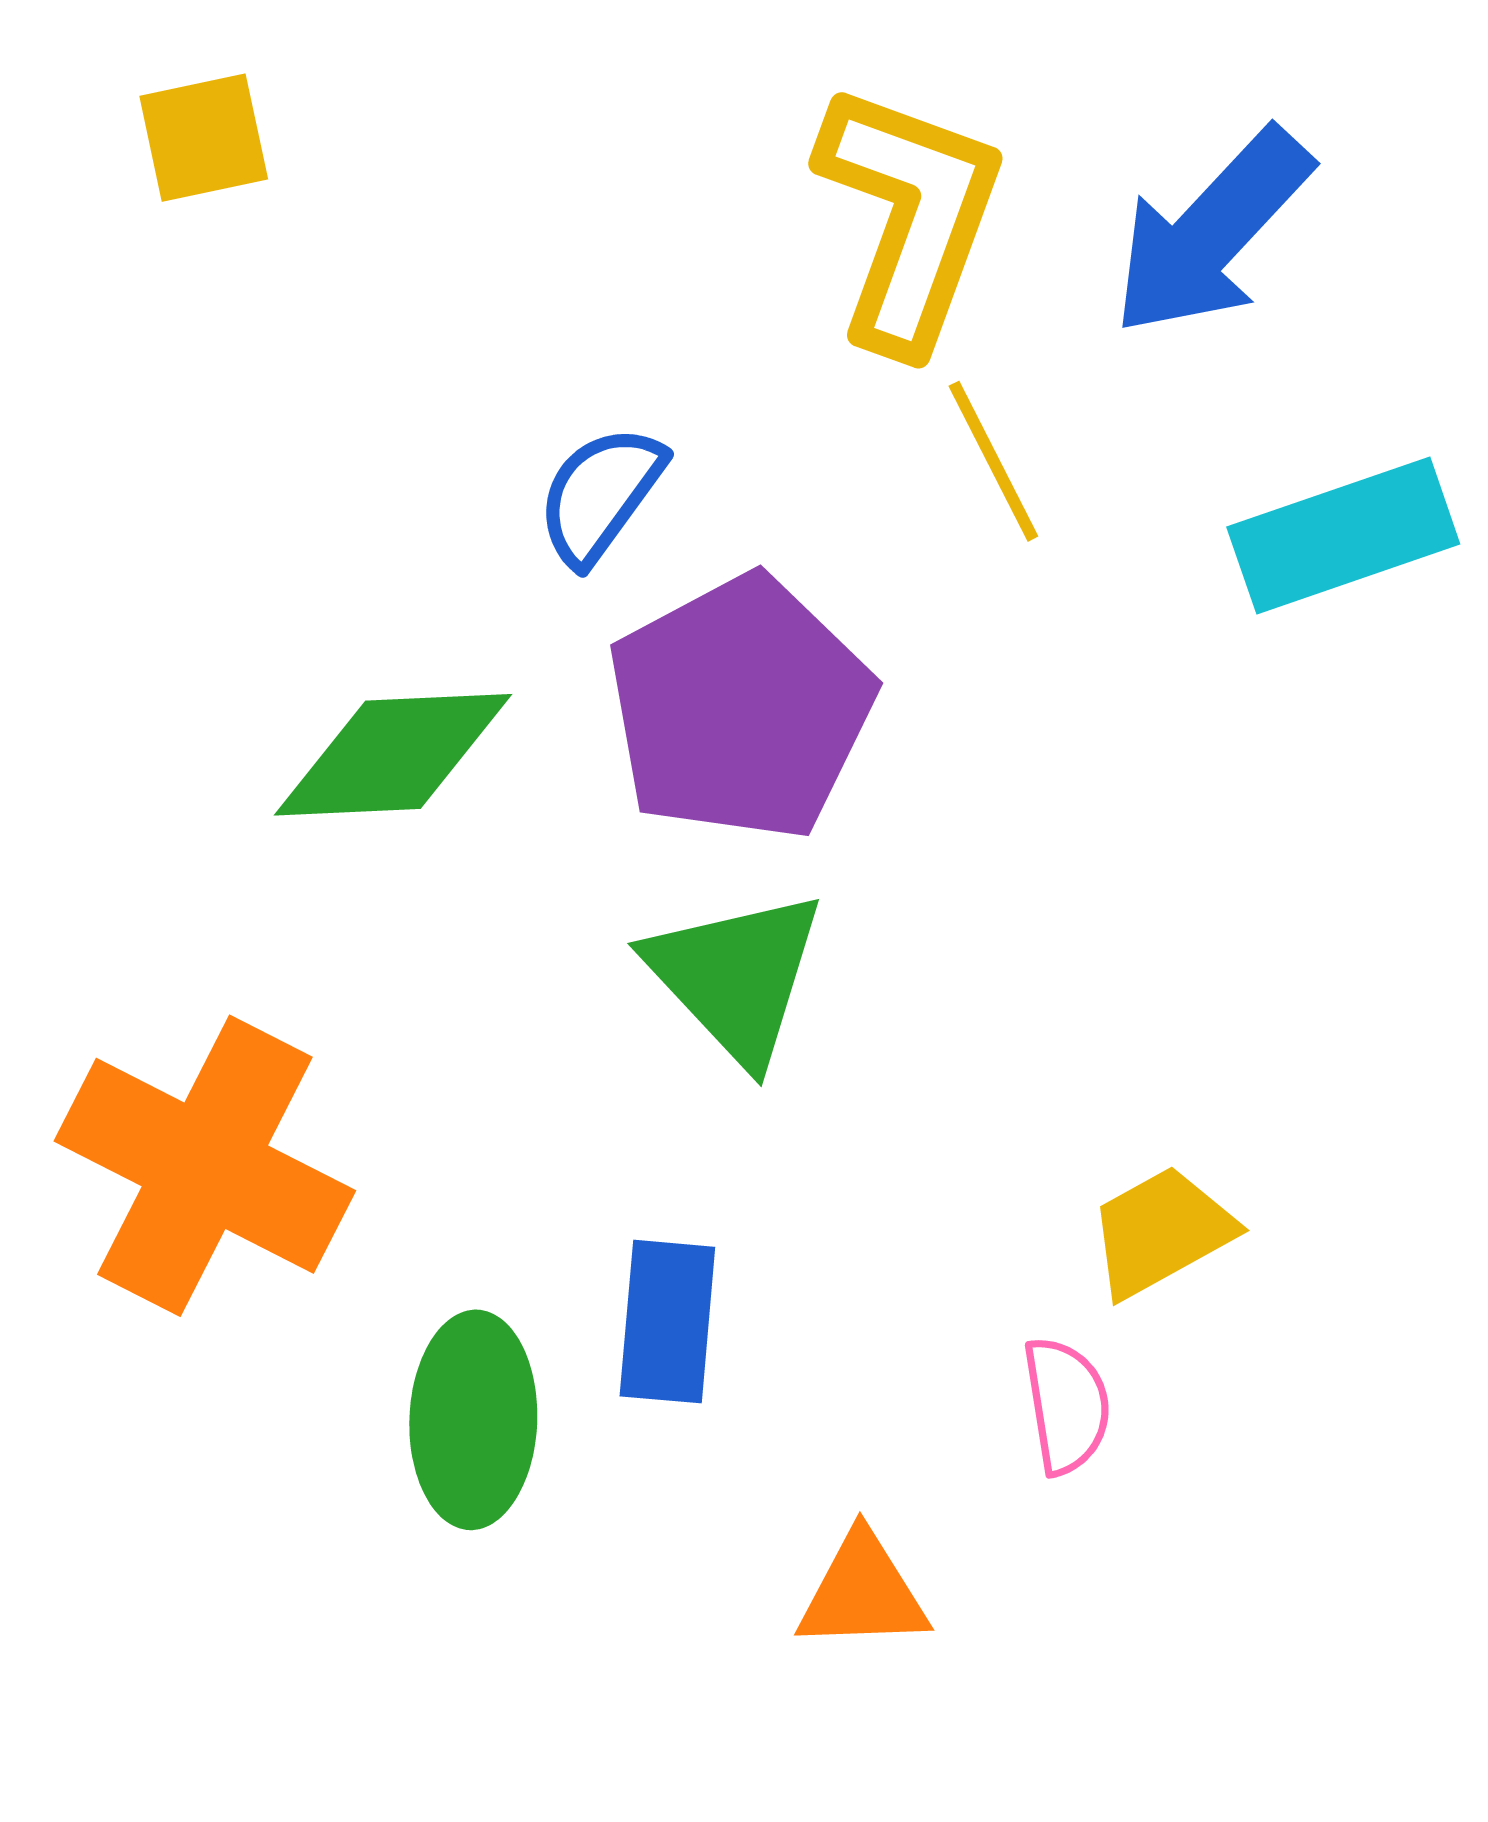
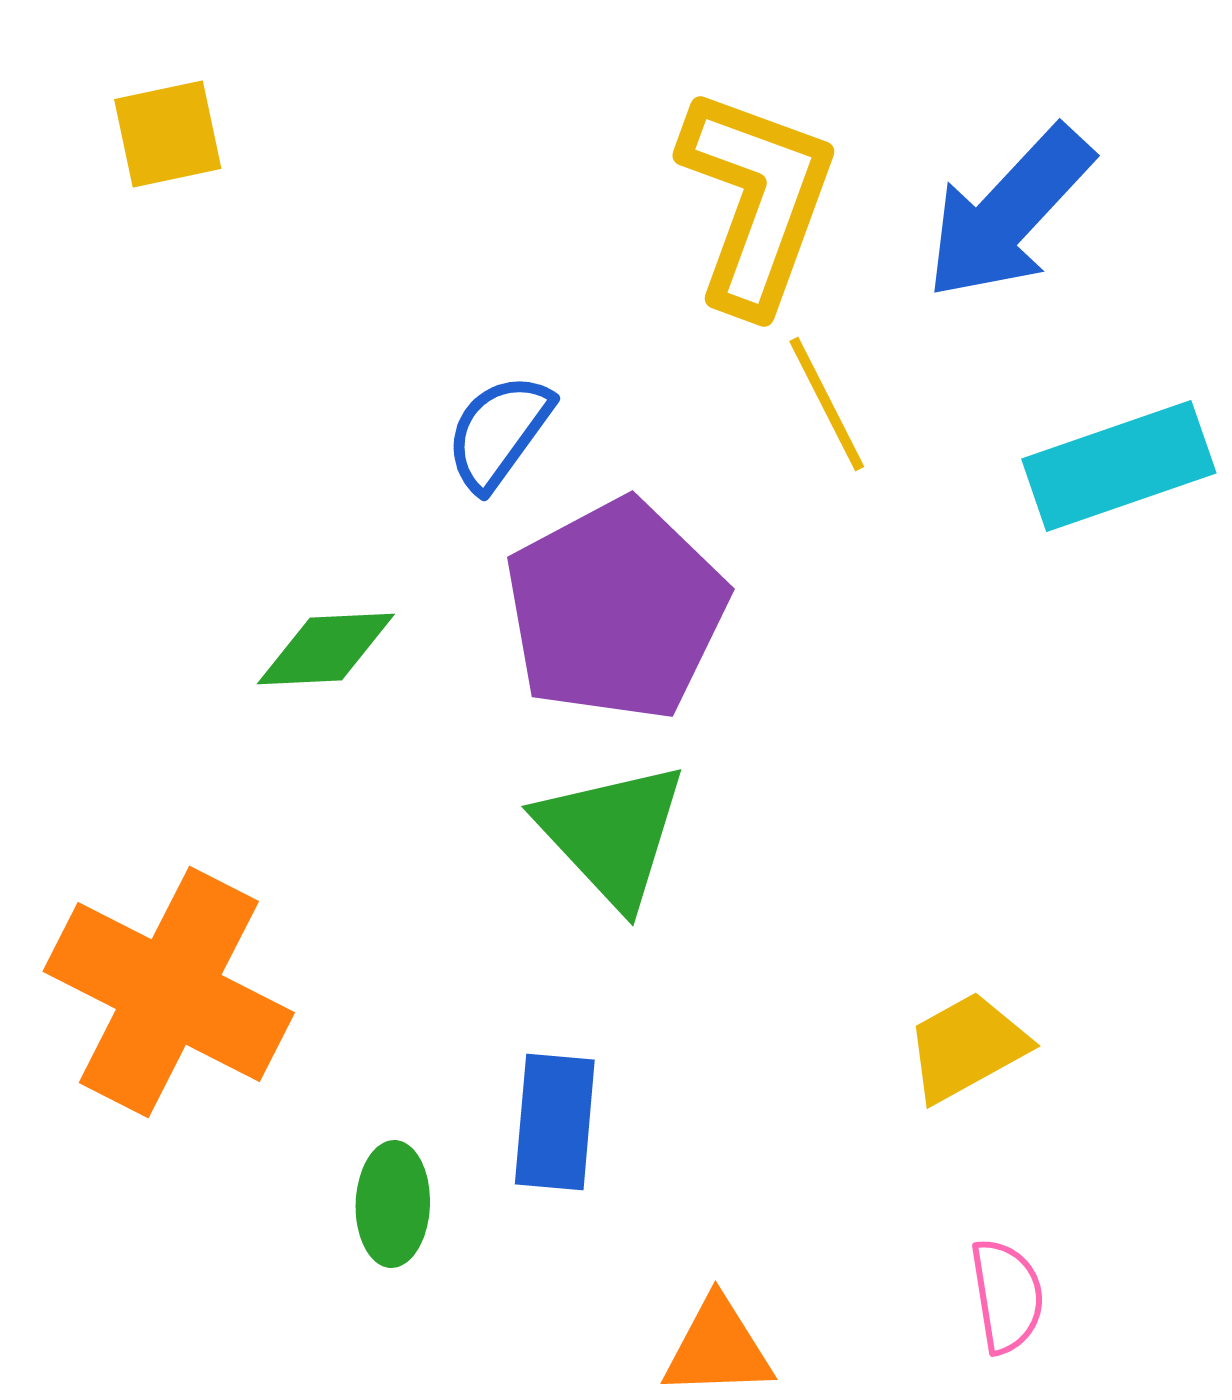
green diamond: (393, 755) -> (326, 649), size x0.7
pink semicircle: (1066, 1405) -> (1007, 1296), moved
green ellipse: (473, 1420) -> (393, 1204), size x0.7

